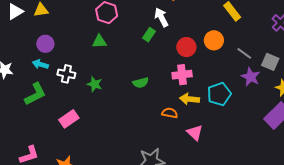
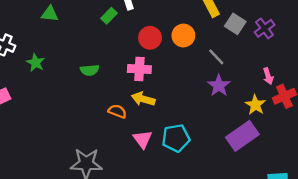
gray square: (270, 62) -> (235, 24), moved
cyan pentagon: (219, 94) -> (176, 138), moved

